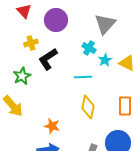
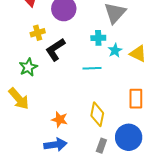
cyan cross: (89, 48) -> (98, 38), turned -32
yellow diamond: (88, 107) -> (97, 114), moved

